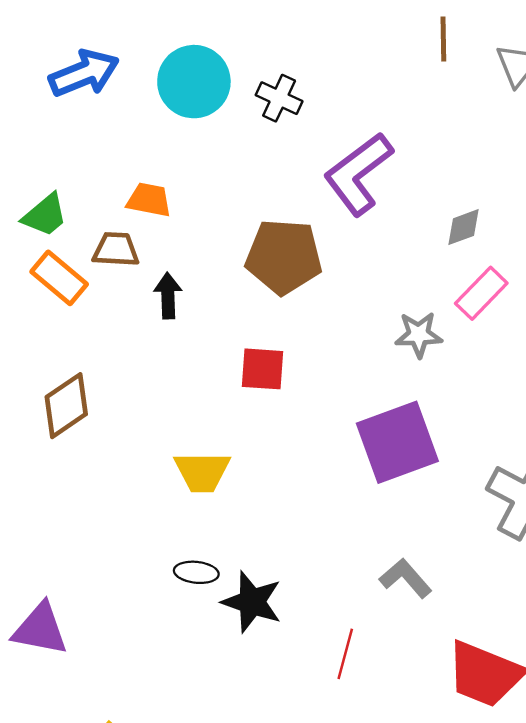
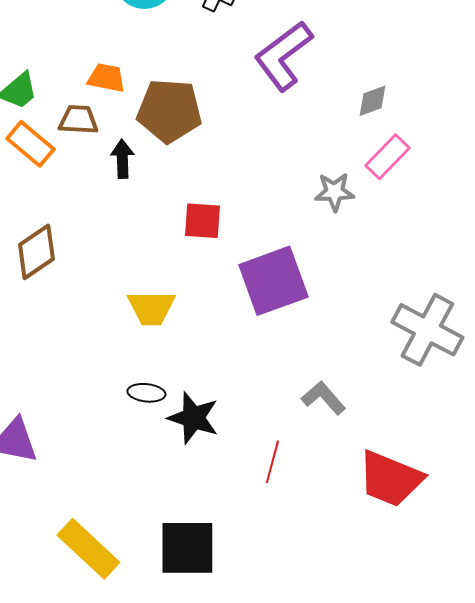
brown pentagon: (284, 257) -> (169, 111), moved
purple square: (397, 442) -> (273, 281), moved

